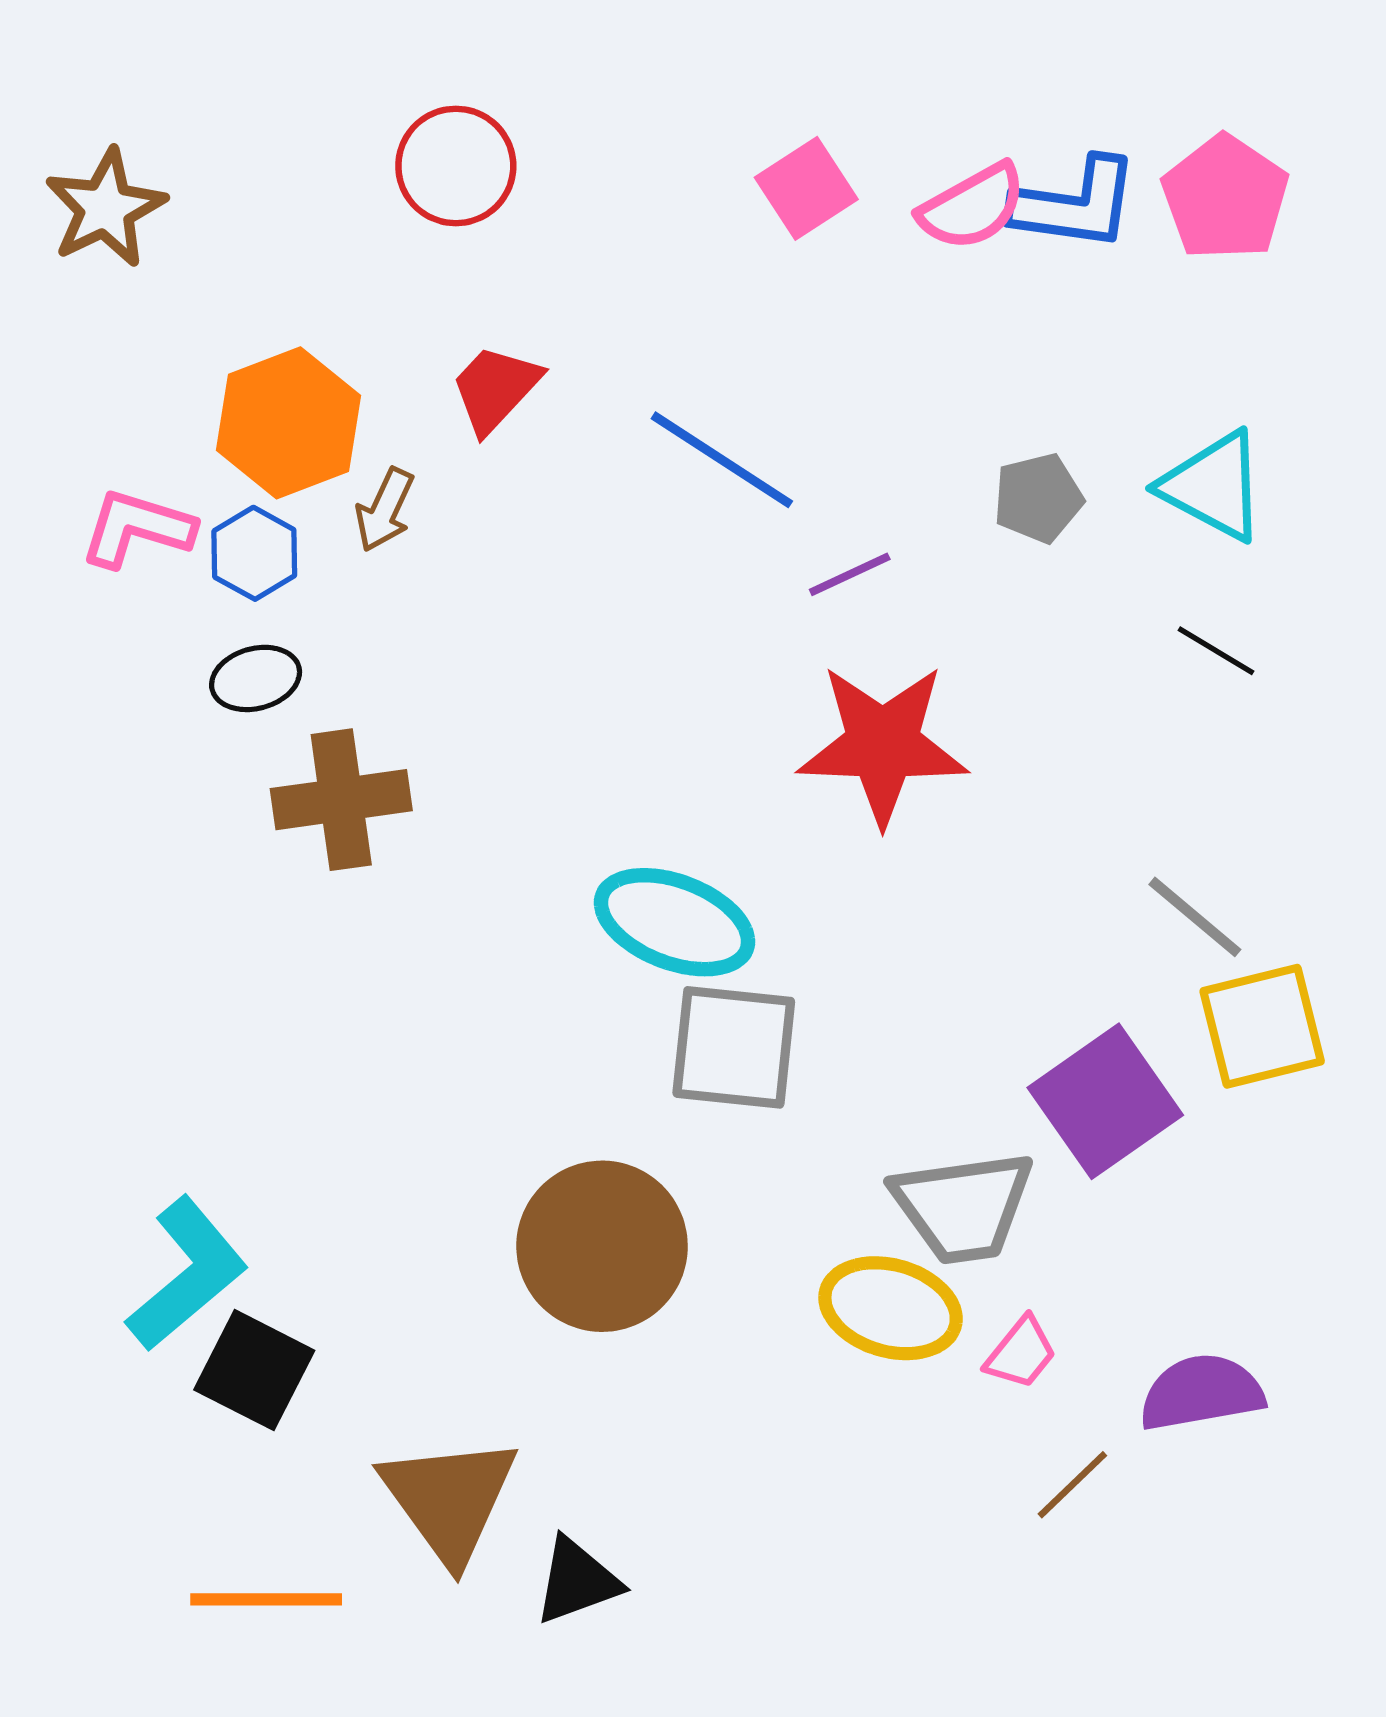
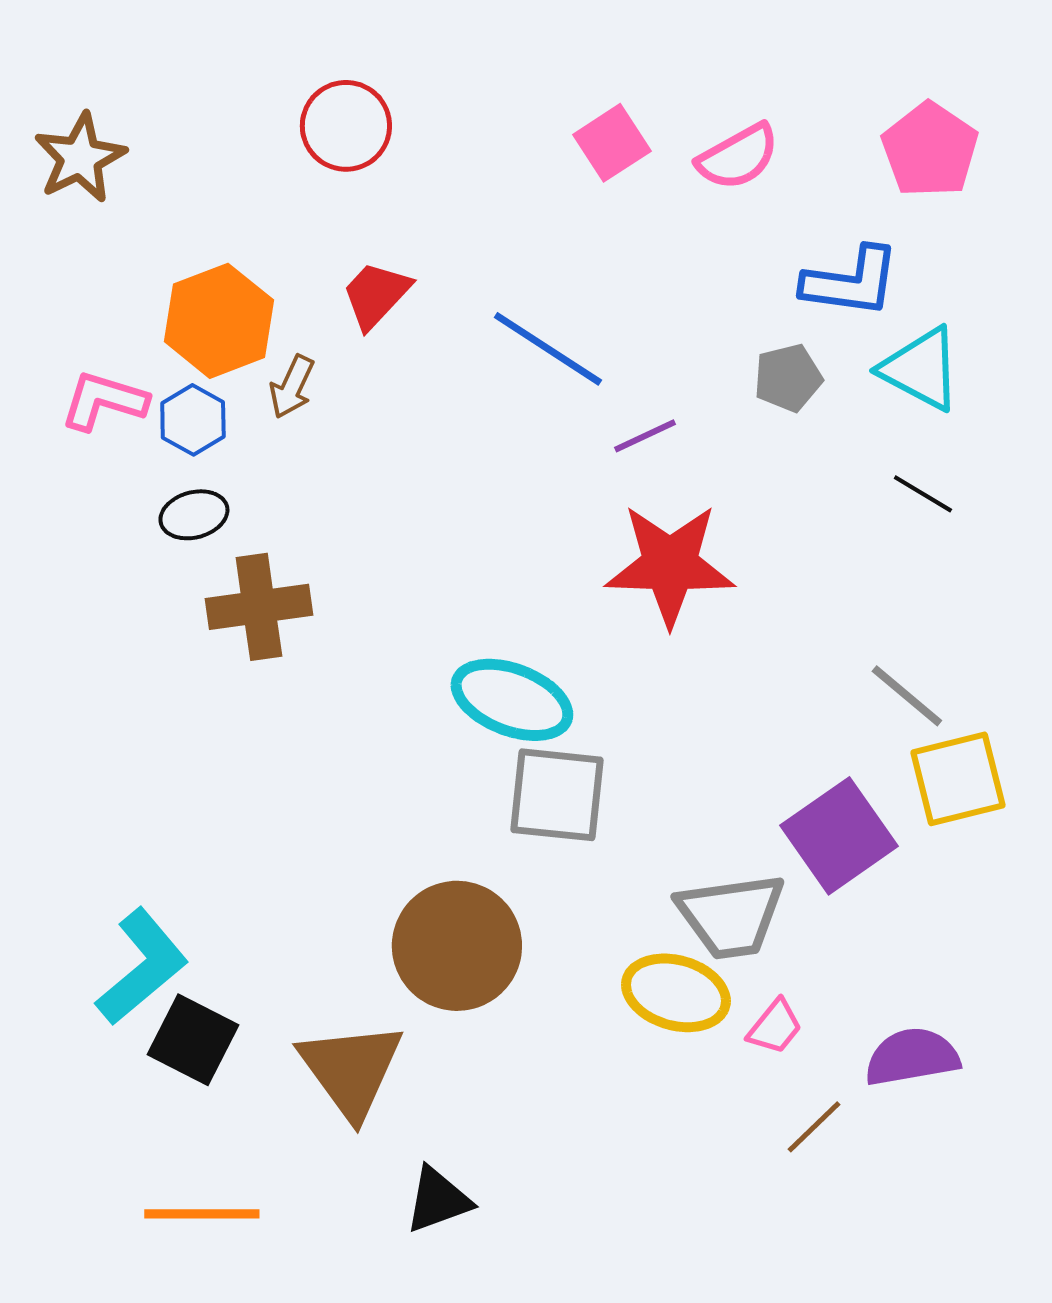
blue L-shape: (1075, 204) -> (851, 282), moved
brown triangle: (449, 1499) -> (351, 1070), moved

